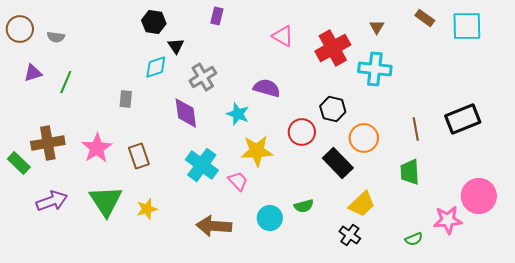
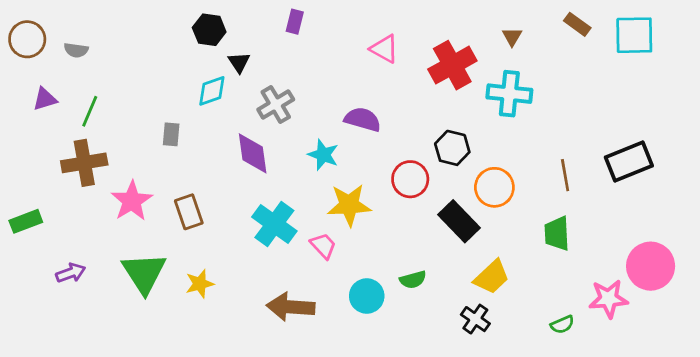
brown cross: (48, 143) -> (84, 163), moved
green rectangle: (19, 163) -> (26, 221), turned -65
purple arrow: (52, 201) -> (71, 273), size x0.7

